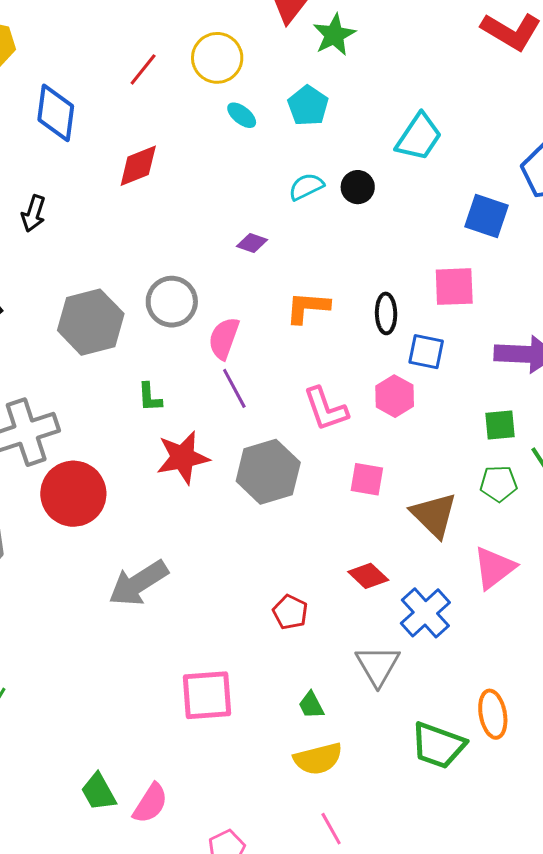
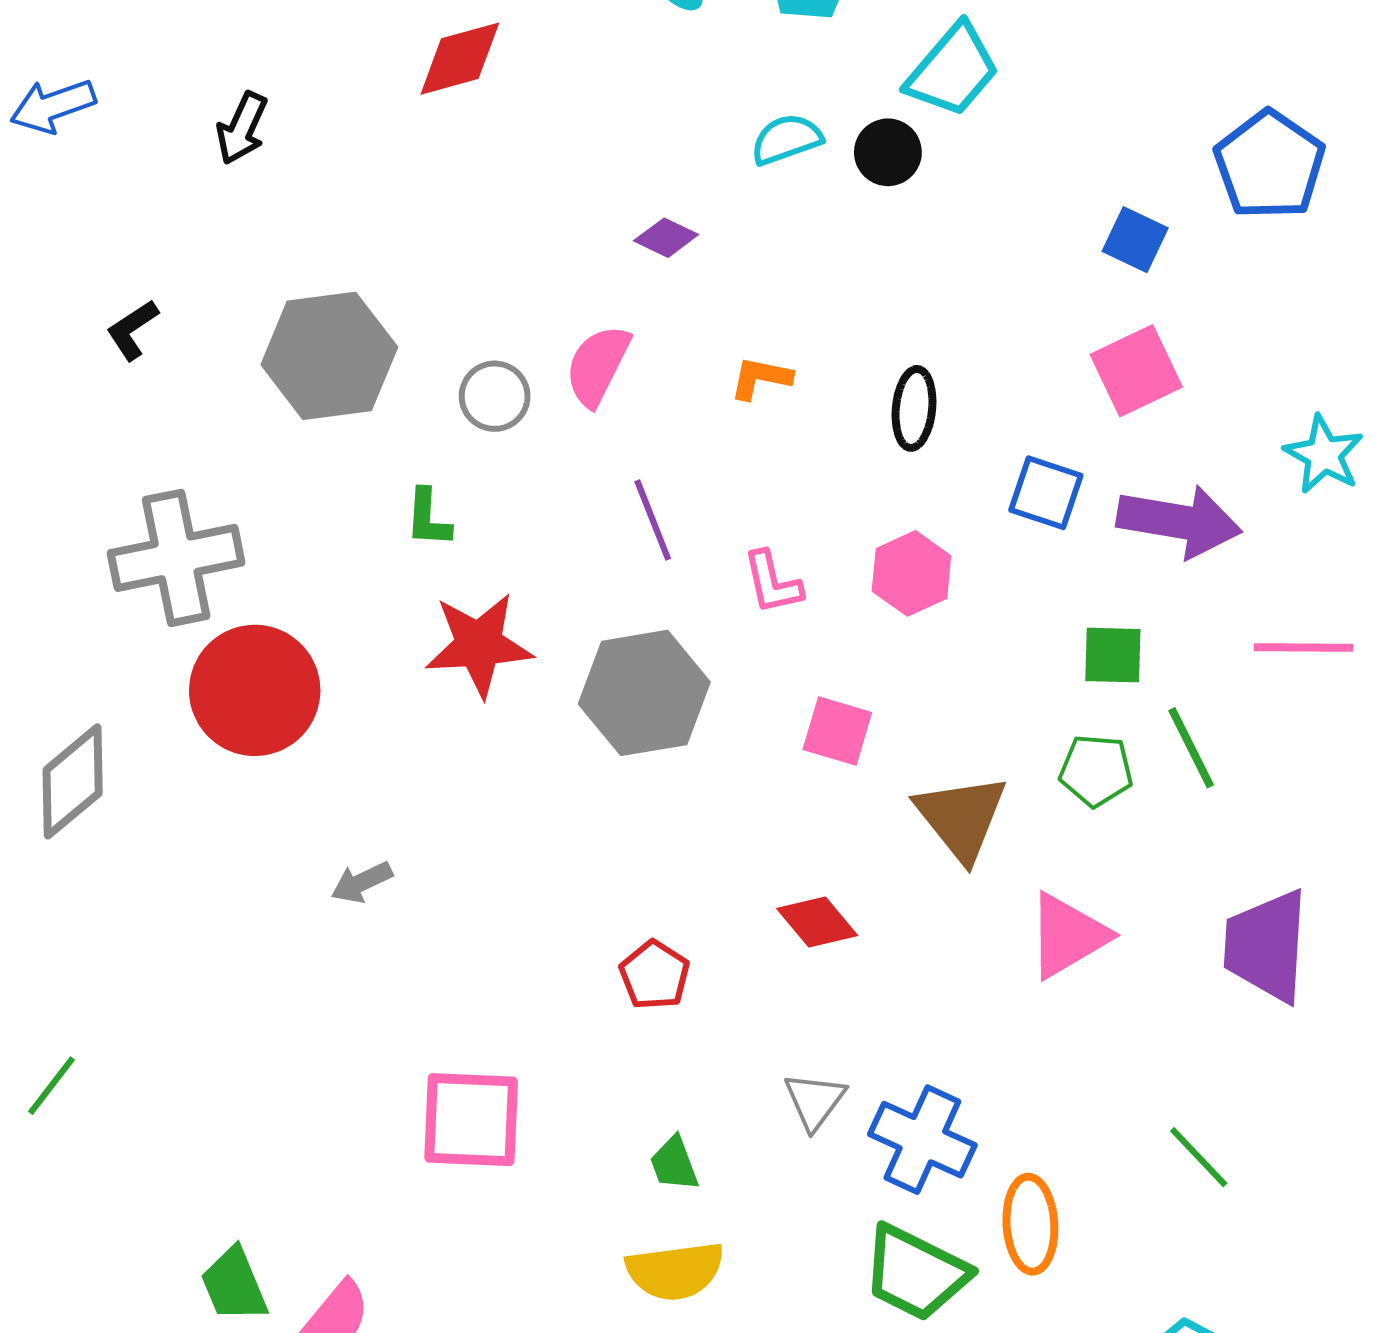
cyan trapezoid: (419, 137) -> (953, 70), moved
blue square: (486, 216) -> (1135, 240), size x0.7
pink square: (454, 287) -> (1136, 371), moved, turned -30
gray circle: (172, 302) -> (495, 396), moved, size x0.7
orange L-shape: (308, 307) -> (761, 378), size x0.7
pink semicircle: (224, 338) -> (598, 365), moved
blue square: (426, 352) -> (1046, 493), moved
purple line: (234, 388) -> (653, 520), moved
pink L-shape: (326, 409) -> (772, 583), size x0.7
gray arrow: (138, 583) -> (362, 882), size x0.5
blue cross: (425, 613) -> (922, 1140), moved, turned -30
gray triangle: (378, 665) -> (815, 1101), size x0.7

